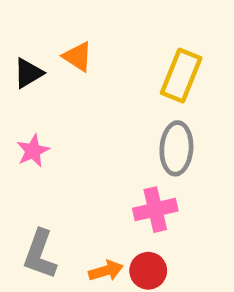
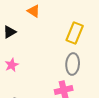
orange triangle: (78, 57) -> (34, 11), moved

